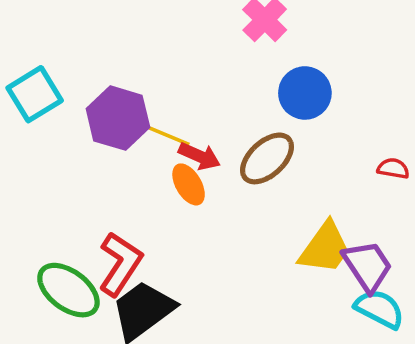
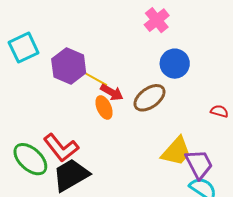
red L-shape: (120, 264) -> (61, 148), turned 102

